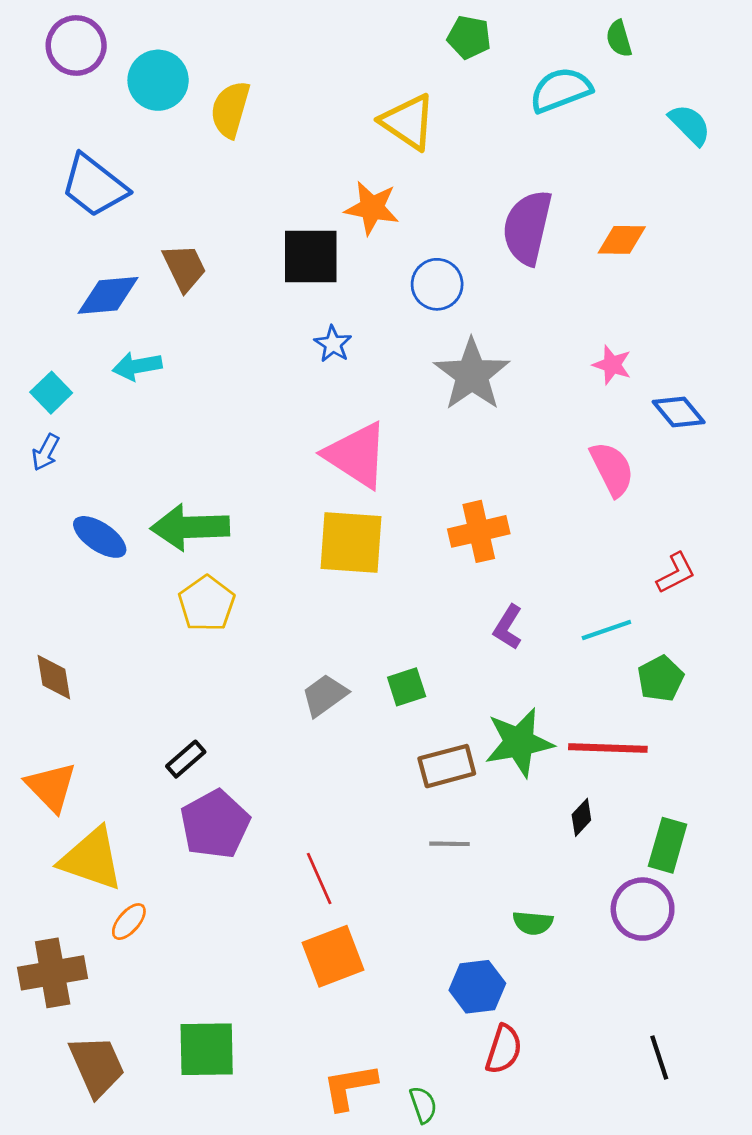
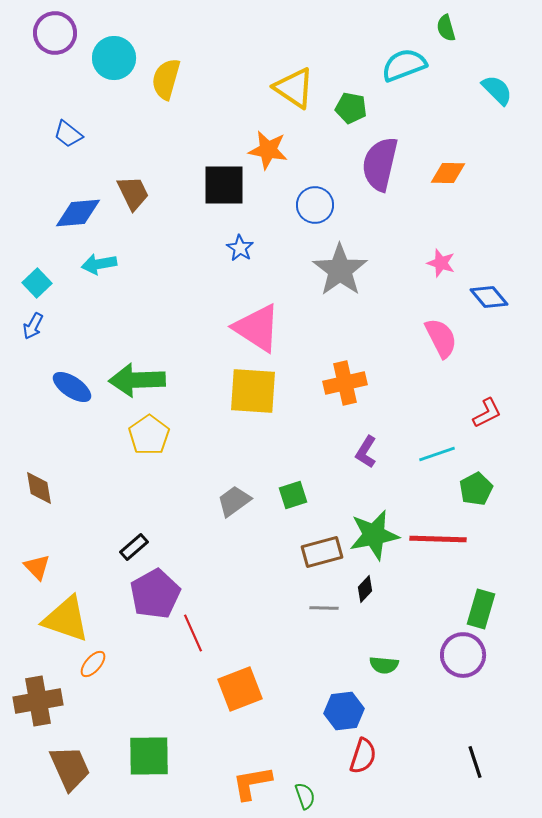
green pentagon: (469, 37) -> (351, 108), moved
blue trapezoid: (94, 186) -> (68, 134), size x0.6
orange triangle: (51, 787) -> (37, 567), size x0.7
black diamond: (581, 817) -> (365, 589), moved
red line: (319, 878) -> (193, 633), moved

